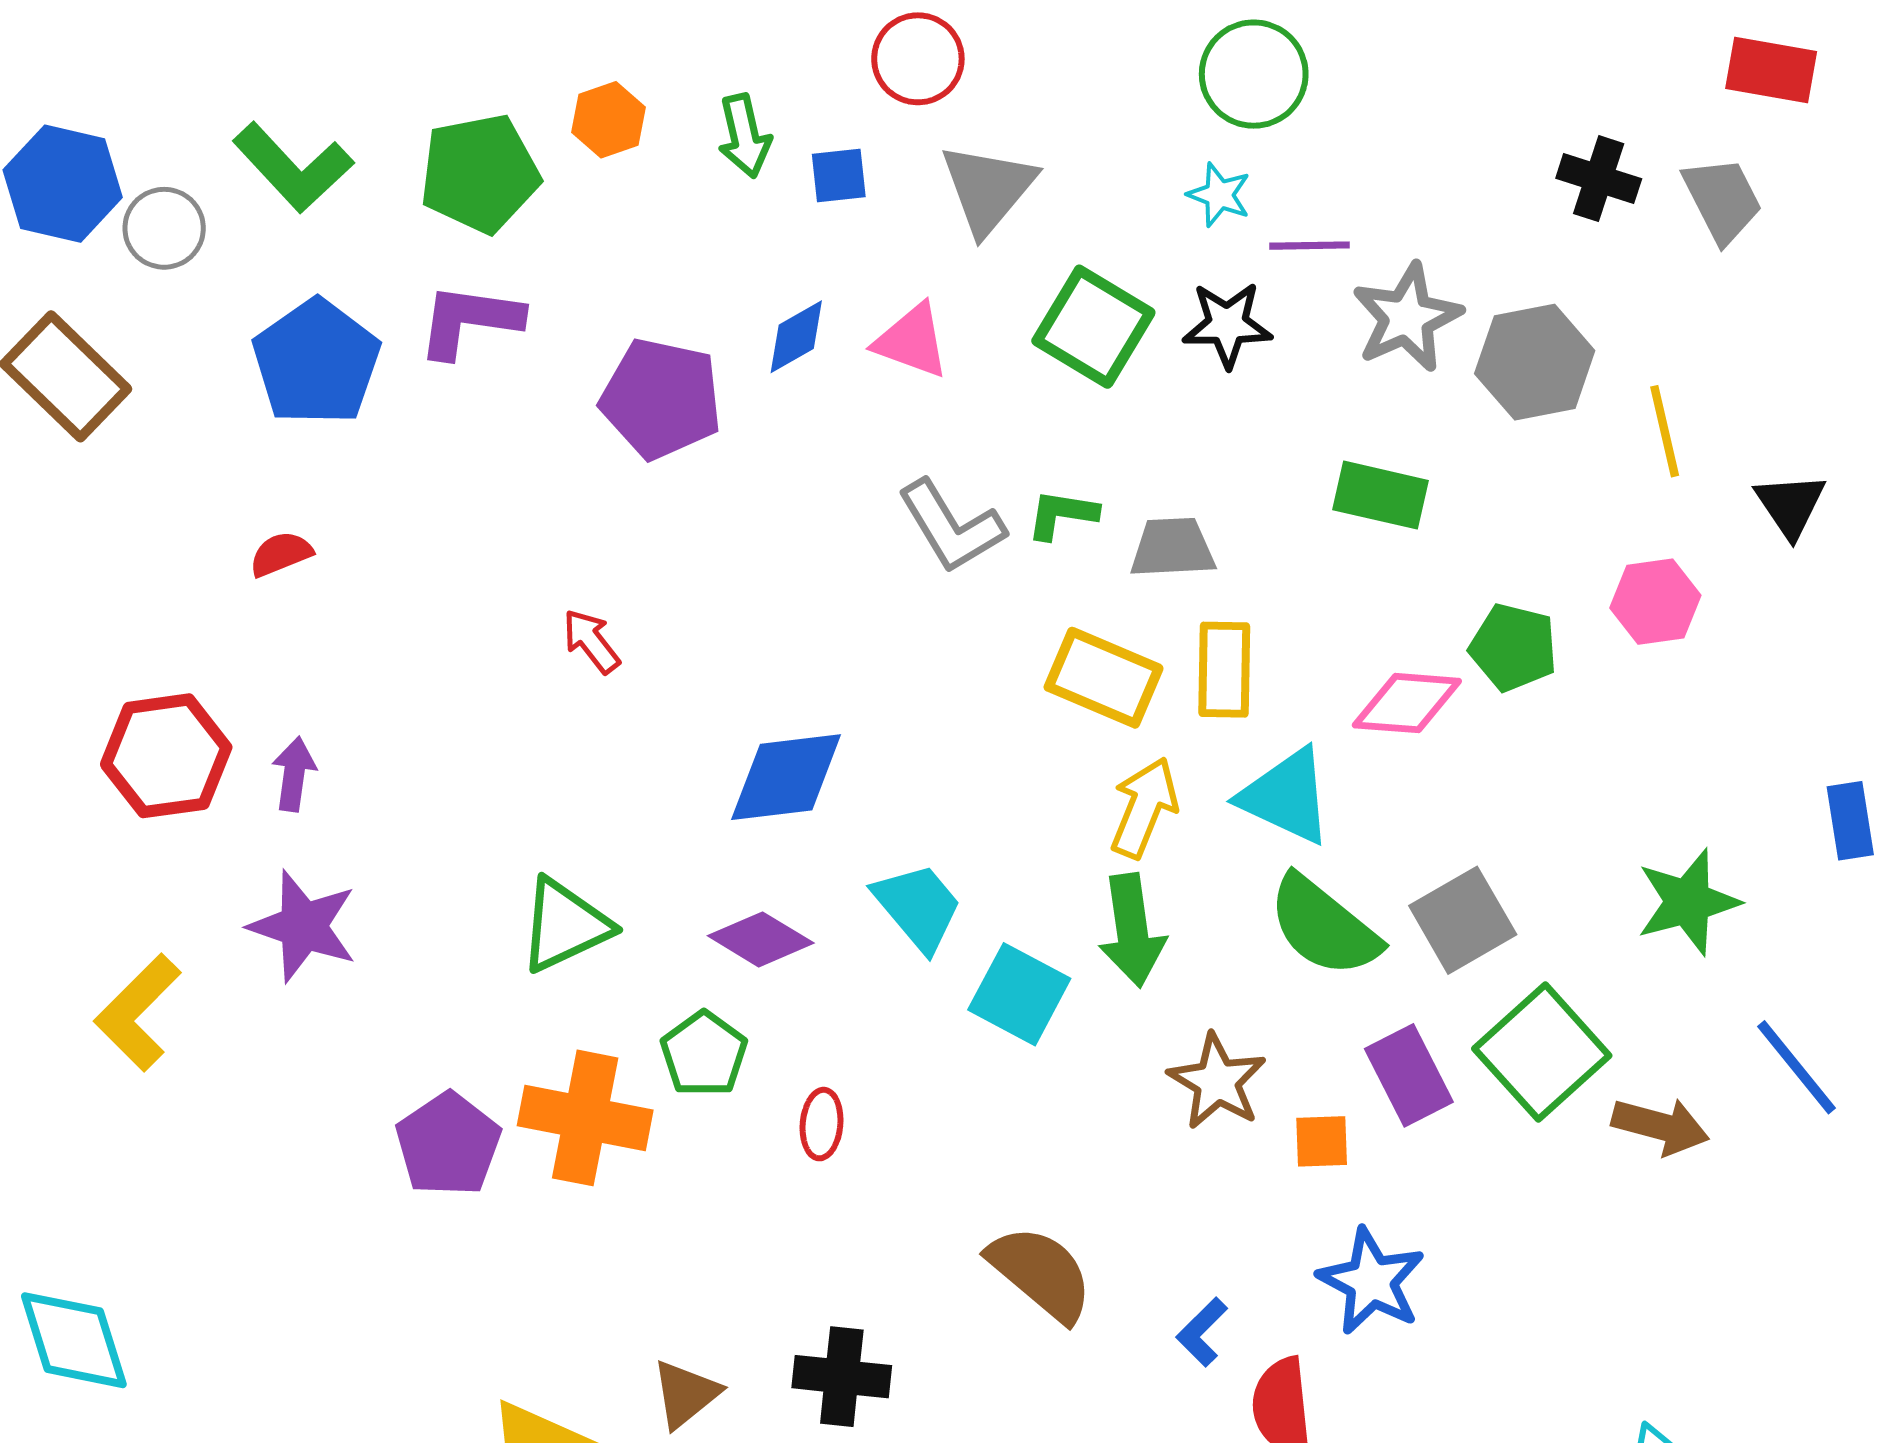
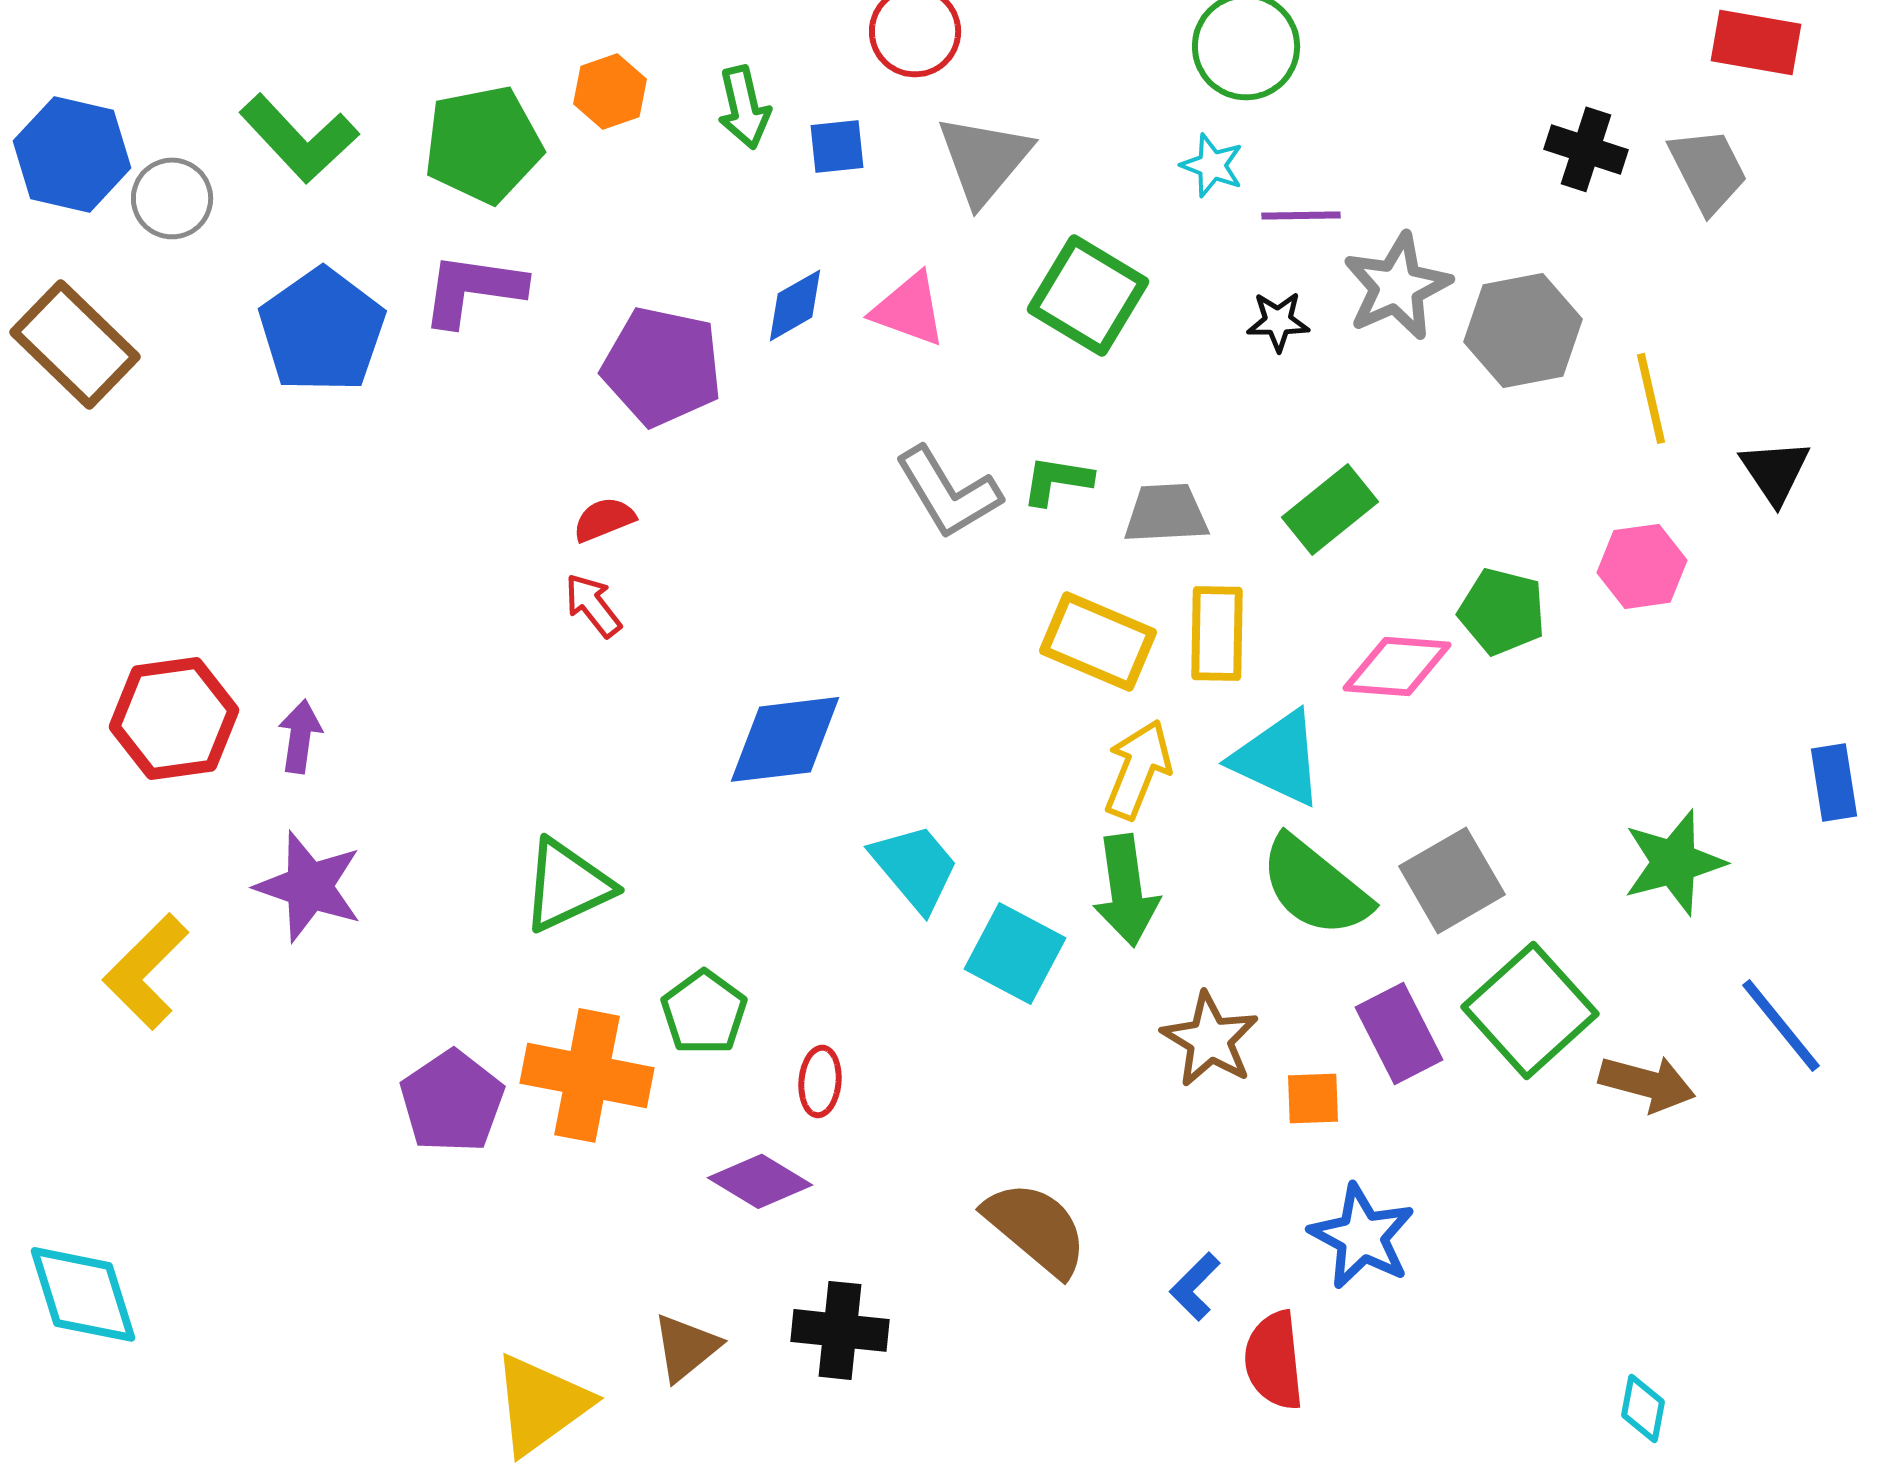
black star: (1227, 325) -> (1278, 321), moved, size x0.7
green rectangle: (1381, 495) -> (1330, 509), moved, turned -52
red semicircle: (281, 554) -> (604, 519), moved
purple diamond: (761, 939) -> (760, 1181), moved

